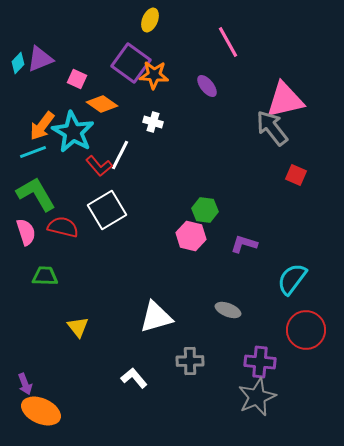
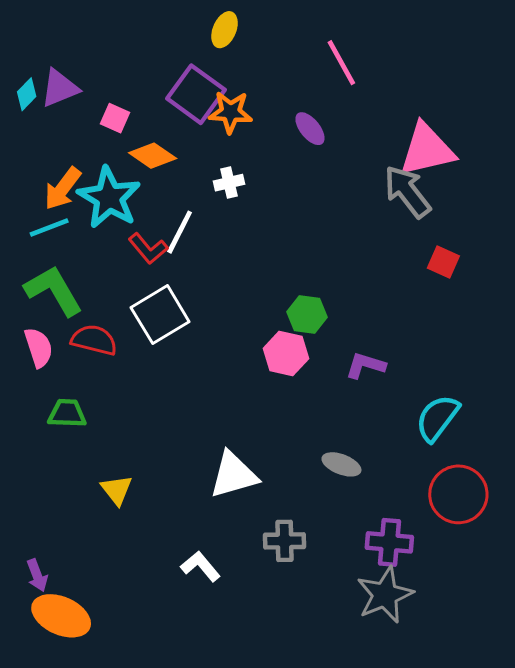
white cross: (153, 122) -> (229, 183), turned -30

